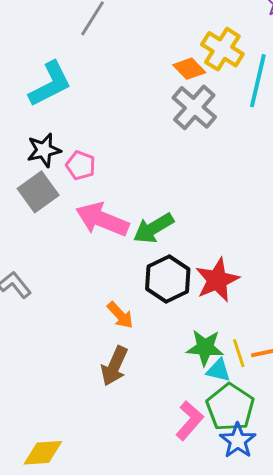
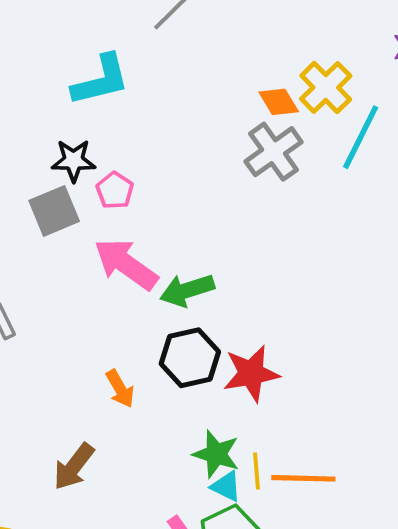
brown arrow: (114, 366) -> (74, 467), moved

